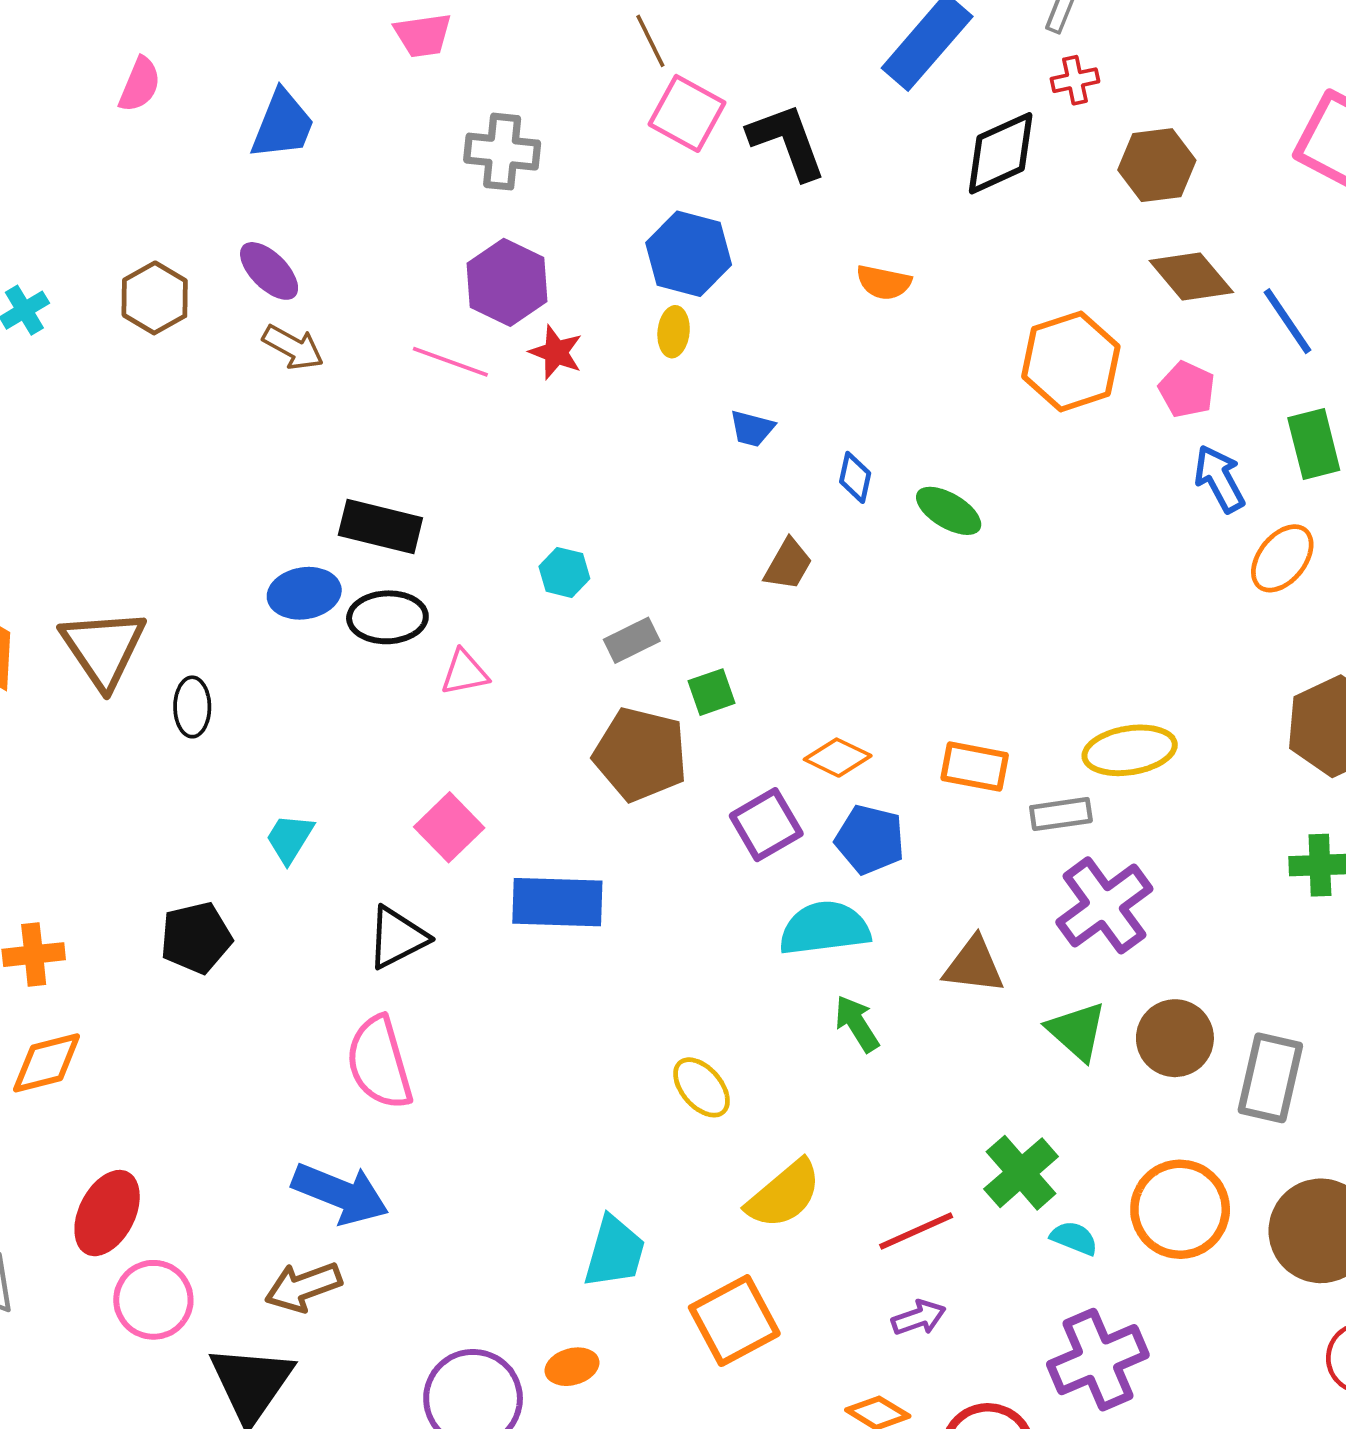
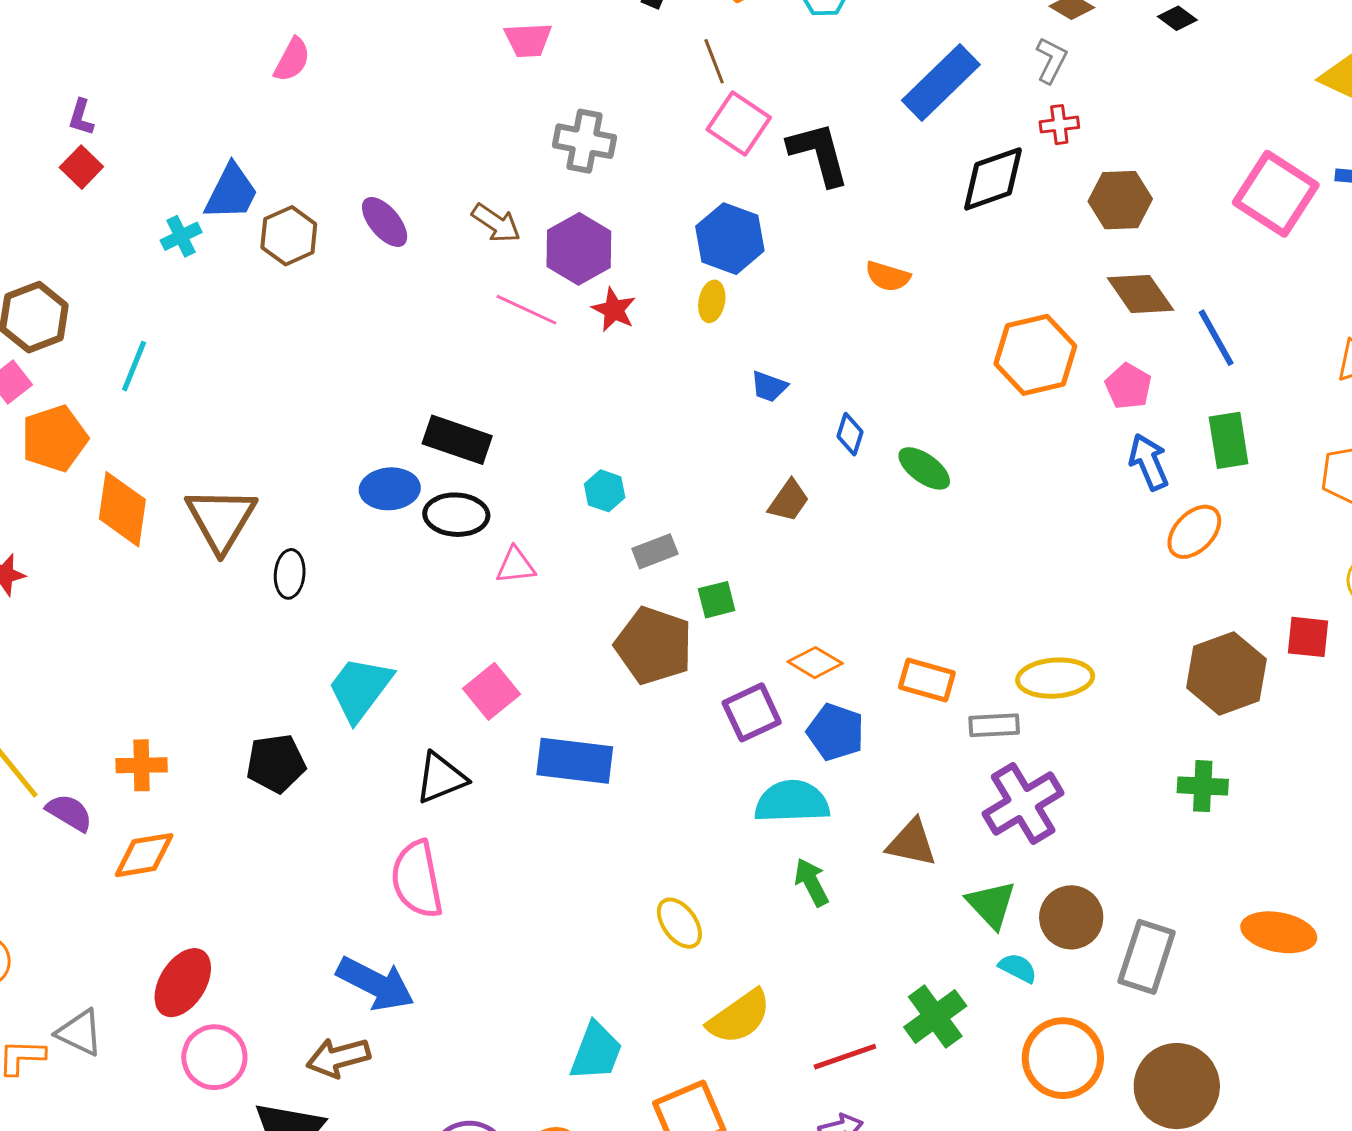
blue trapezoid: (283, 125) -> (231, 192), moved
brown arrow: (293, 347) -> (496, 223), moved
cyan trapezoid: (290, 838) -> (360, 689), size x1.6
cyan semicircle: (1074, 1238) -> (1018, 968), moved

